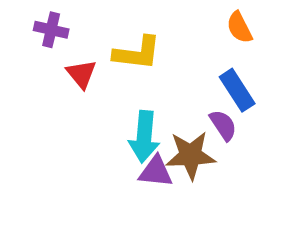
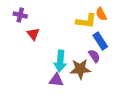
yellow L-shape: (137, 53) -> (86, 21), moved
purple triangle: (156, 172) -> (56, 80), moved

